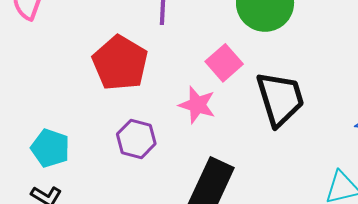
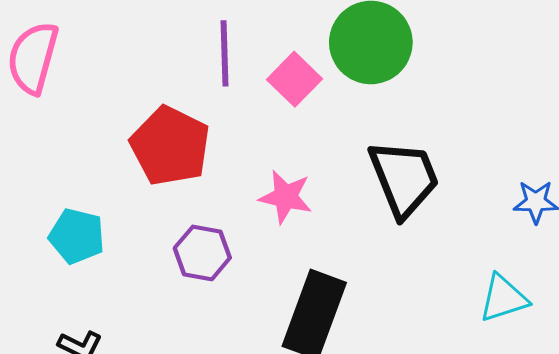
pink square: (224, 63) -> (295, 79), moved
cyan pentagon: (50, 148) -> (77, 236), moved

